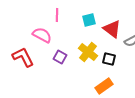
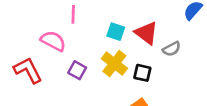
cyan square: (89, 20) -> (116, 32), moved, turned 32

